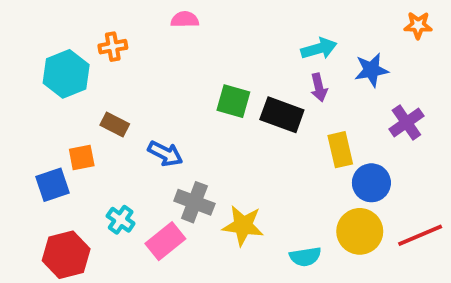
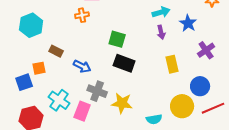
orange cross: (113, 47) -> (82, 15), moved
blue star: (371, 70) -> (188, 23), turned -30
black rectangle: (282, 115) -> (124, 63), moved
blue circle: (371, 183) -> (200, 86), moved
cyan cross: (121, 220) -> (59, 100), size x1.5
pink rectangle: (165, 241) -> (82, 111), turned -30

